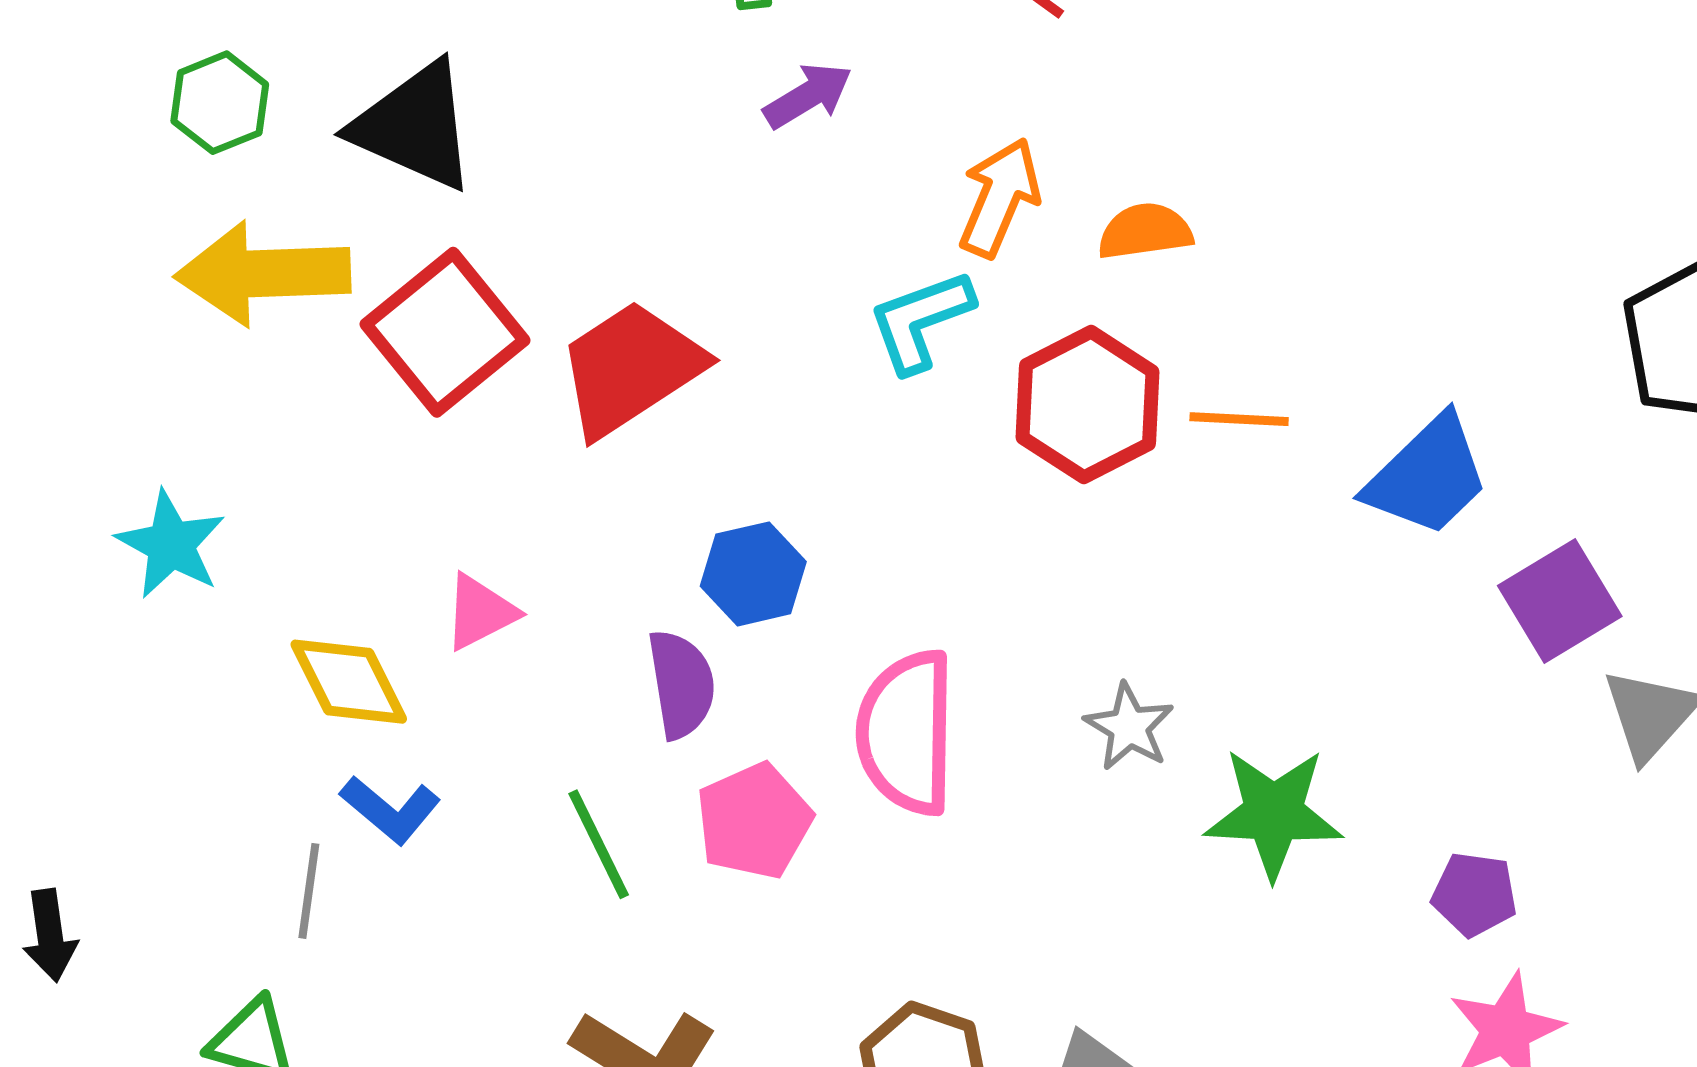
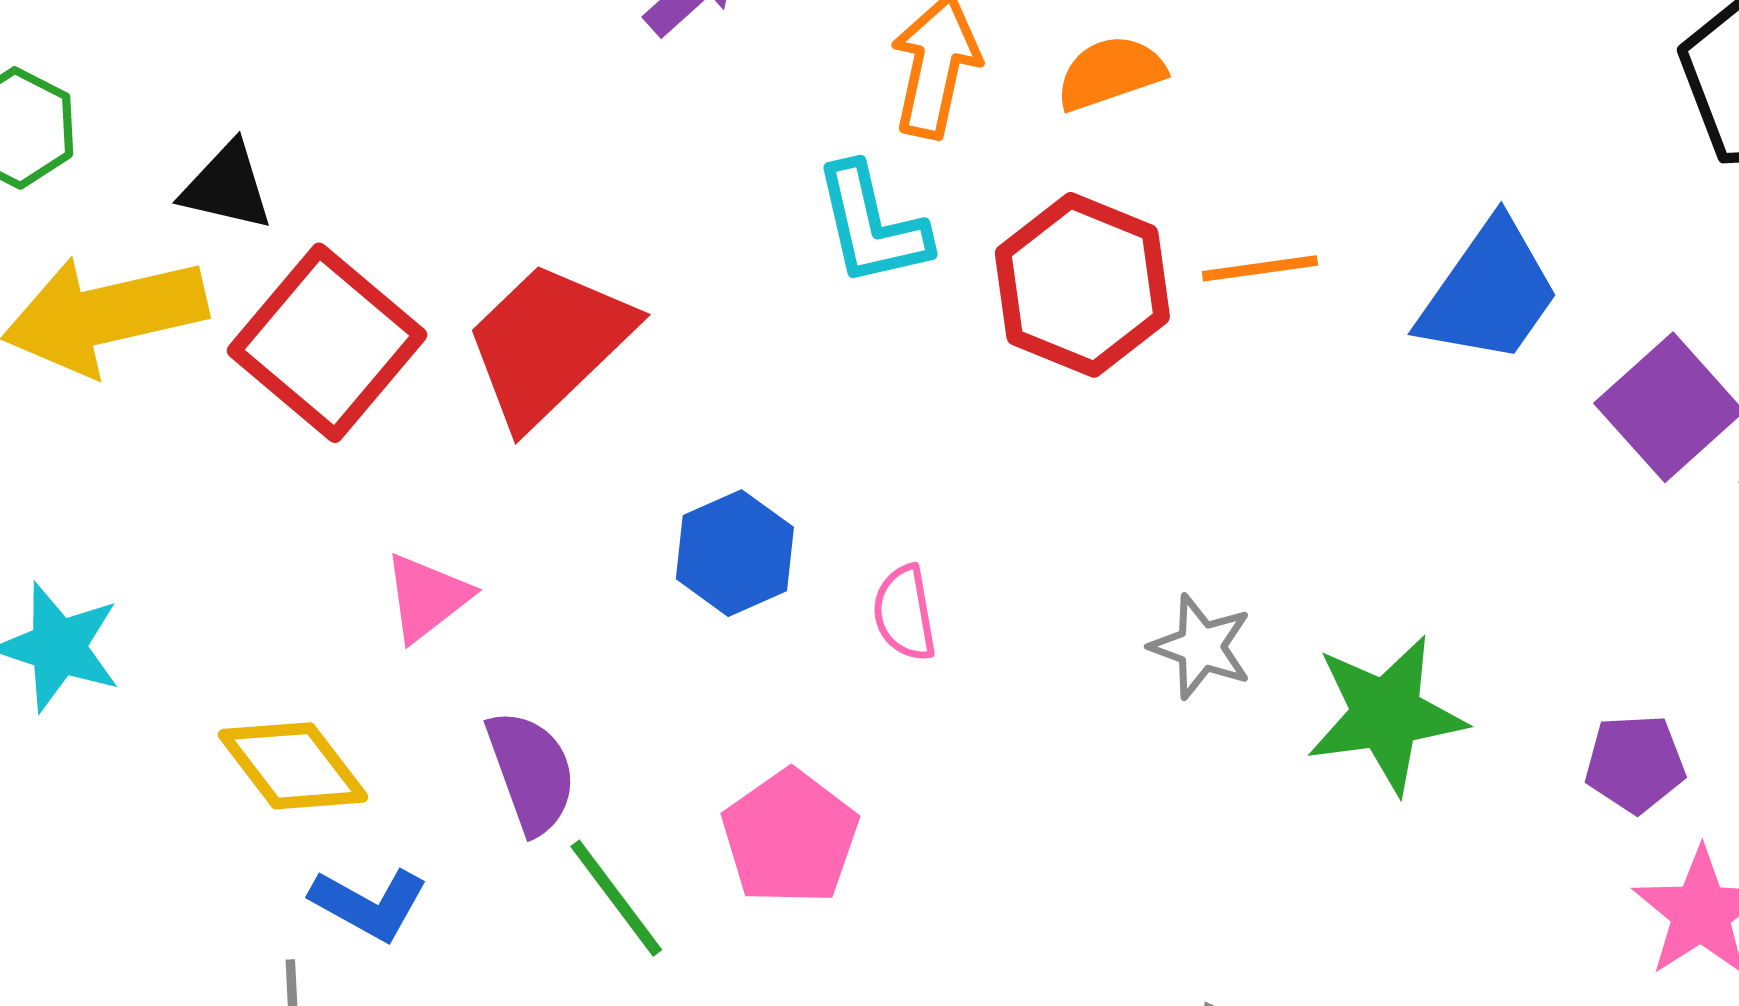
black triangle: (414, 126) -> (227, 187), moved, size x0.6
cyan L-shape: (920, 321) -> (872, 225), turned -72
pink triangle: (480, 612) -> (427, 597), moved
purple semicircle: (681, 684) -> (531, 772), moved
pink semicircle: (907, 733) -> (904, 613), moved, size x0.5

